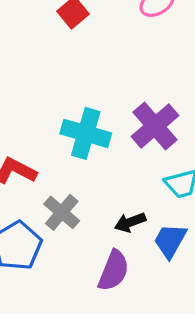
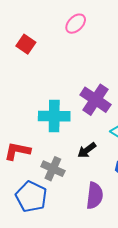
black arrow: (130, 222) -> (87, 150), moved

